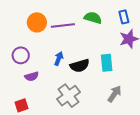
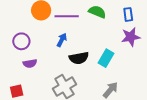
blue arrow: (59, 59) -> (62, 40), moved
cyan rectangle: (107, 63) -> (106, 58), turned 30

